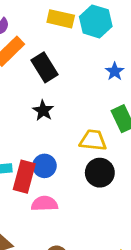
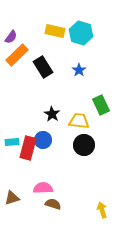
blue star: (115, 71) -> (79, 70), moved
black star: (43, 111) -> (52, 114), moved
pink semicircle: (44, 204) -> (43, 188), moved

